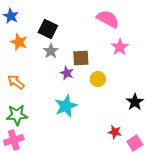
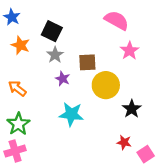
purple star: (67, 73) -> (63, 79), moved
yellow circle: (98, 79) -> (106, 85), size x1.6
black star: (135, 102) -> (132, 109), moved
cyan star: (66, 106) -> (71, 114), turned 30
green star: (17, 115) -> (18, 124), turned -30

